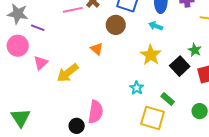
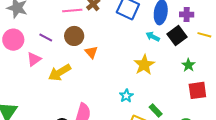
brown circle: (116, 25) -> (74, 36), moved
purple line: (38, 28) -> (46, 38), moved
black square: (180, 66) -> (177, 36), moved

